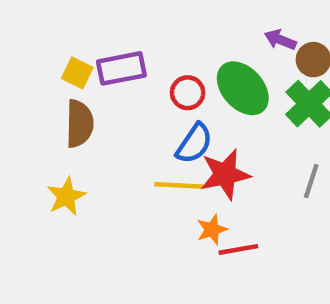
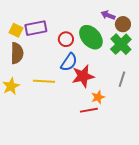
yellow line: (179, 185) -> (44, 81), moved
orange star: (212, 230) -> (98, 97), moved

